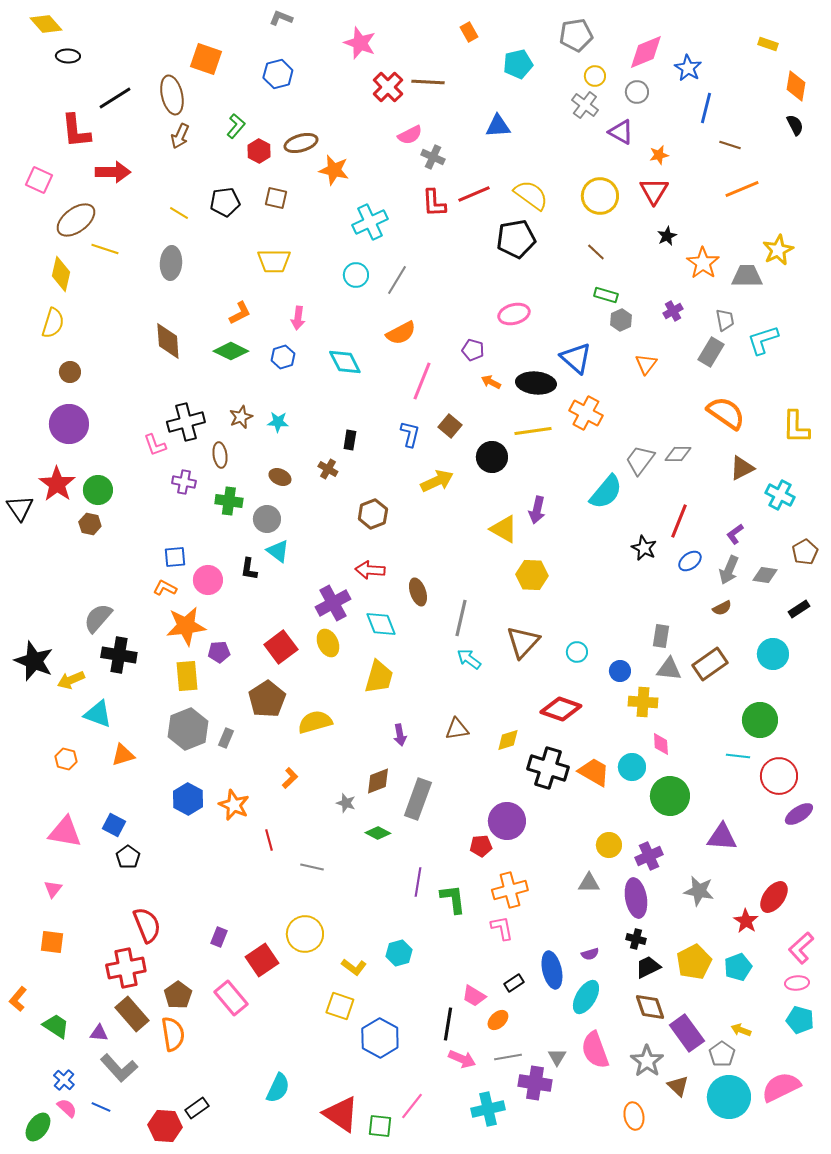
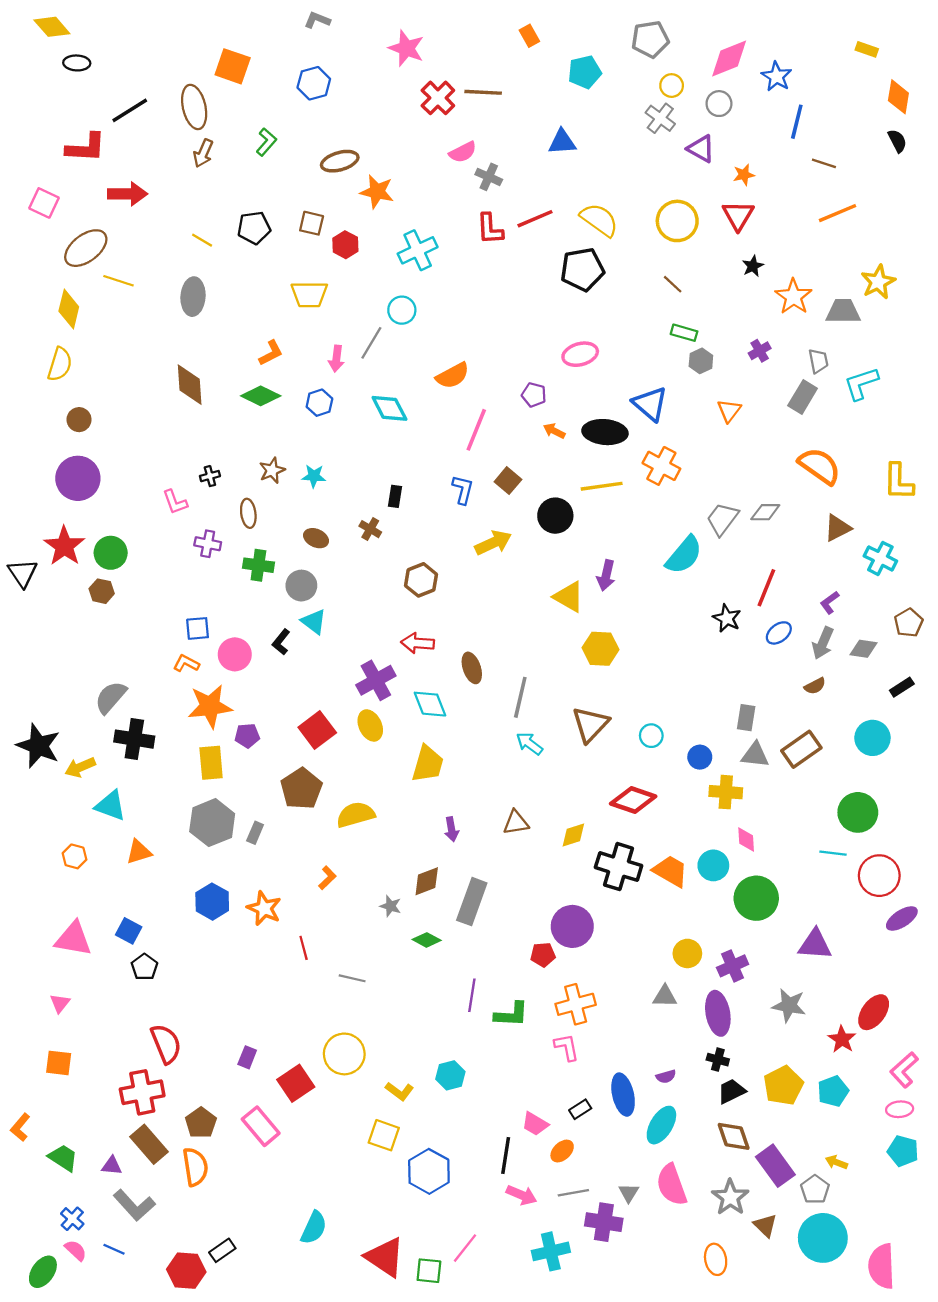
red L-shape: (76, 131) -> (86, 148), turned -81
red hexagon: (259, 151) -> (345, 245), moved
gray line: (397, 280) -> (371, 343), moved
black cross: (186, 422) -> (210, 476), size x0.5
black L-shape: (249, 569) -> (281, 642), turned 30
green L-shape: (453, 899) -> (511, 1014), turned 100
pink semicircle: (781, 1087) -> (882, 1266), moved, turned -66

